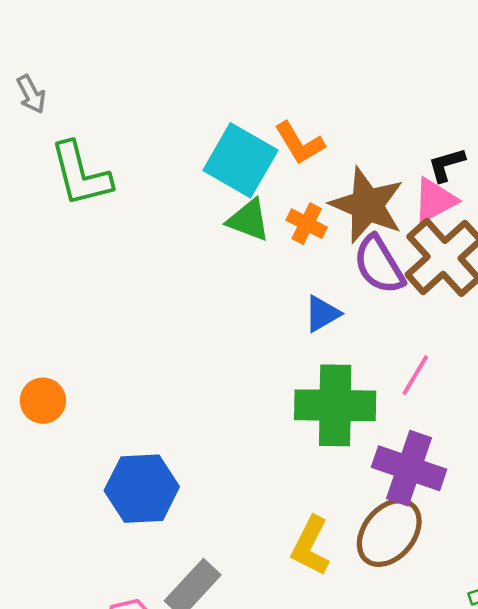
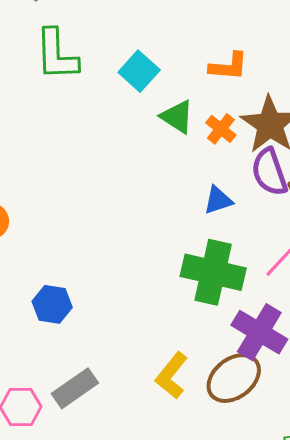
orange L-shape: (300, 143) -> (229, 66), turned -66
cyan square: (240, 160) -> (139, 71), moved, size x0.7
blue hexagon: (142, 489) -> (52, 304), size x0.7

